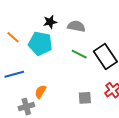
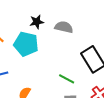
green line: (79, 54) -> (67, 79), moved

